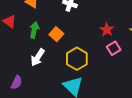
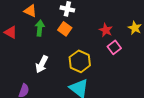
green arrow: (34, 30) -> (40, 28), moved
orange square: (56, 34) -> (65, 29), moved

